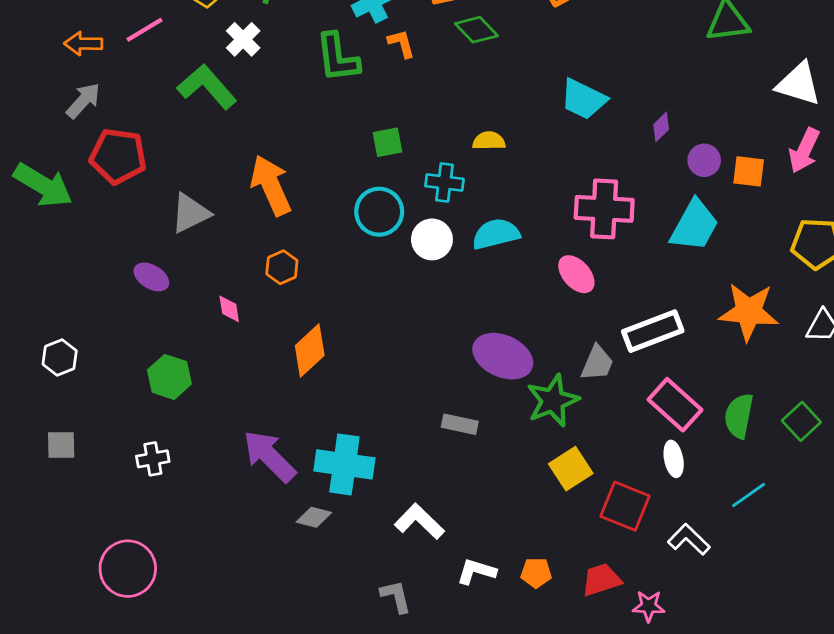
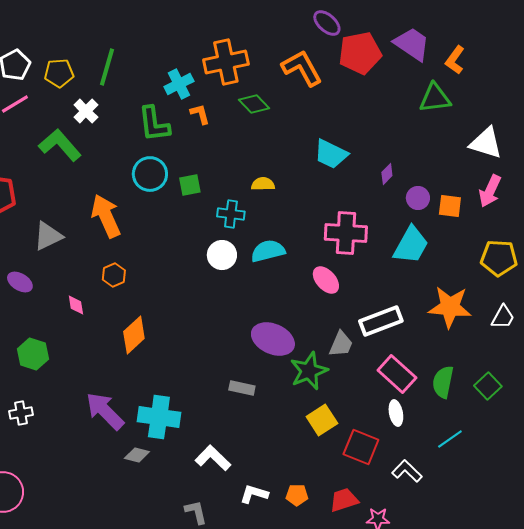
cyan circle: (379, 212) -> (150, 174), moved

